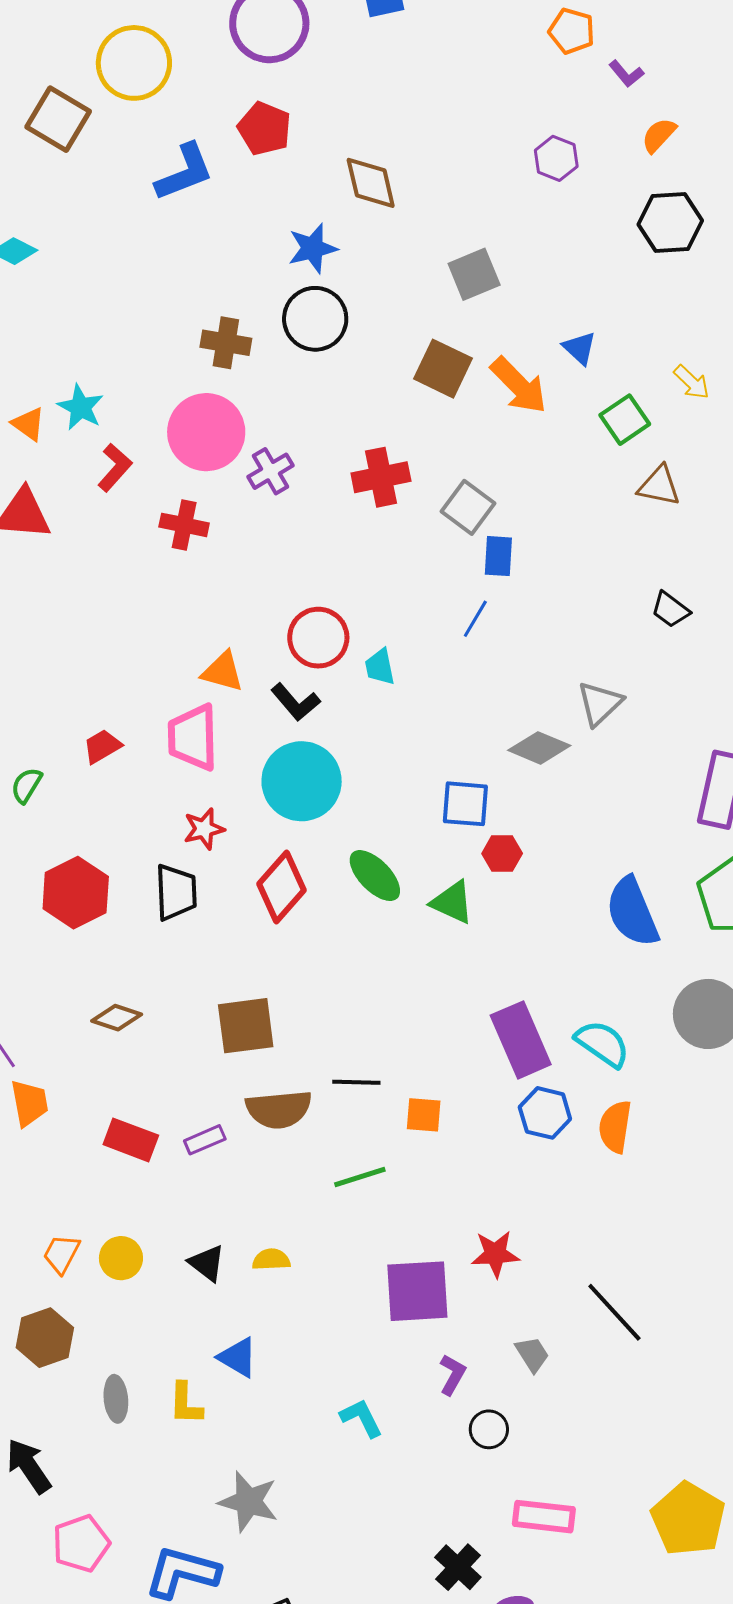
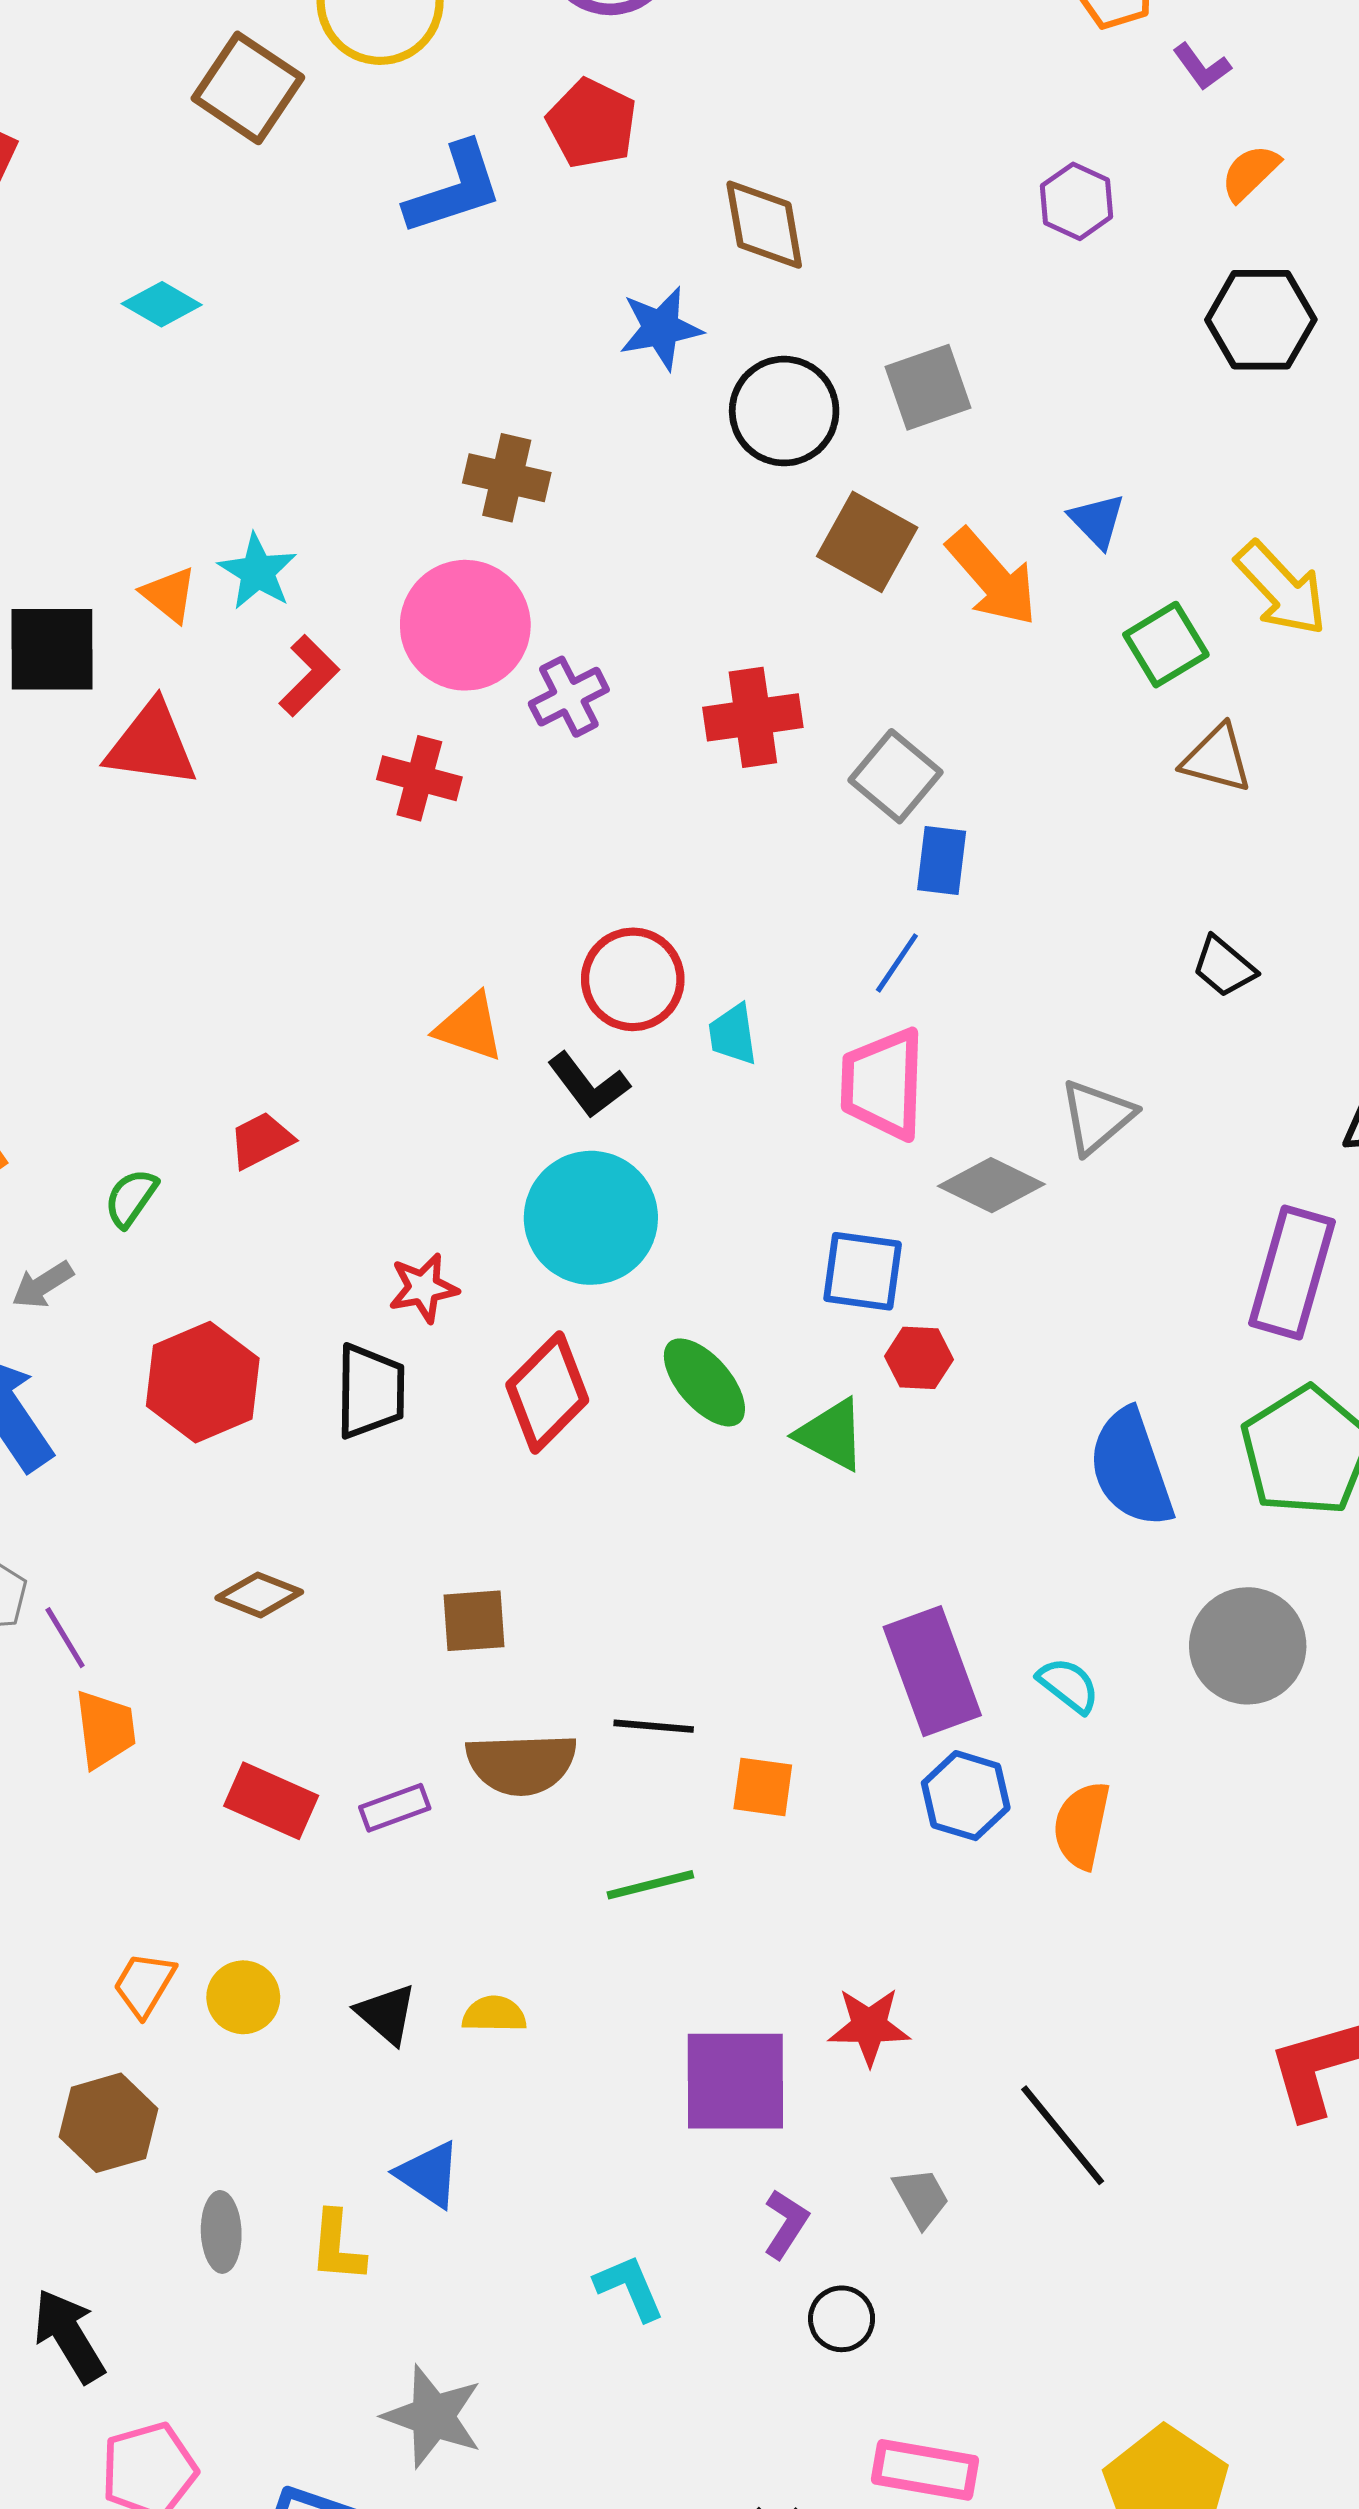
black circle: (315, 319) -> (784, 411), moved
yellow arrow: (692, 382) -> (1281, 589), size x1.6
pink trapezoid: (193, 737) -> (883, 1084), moved
brown square: (246, 1026) -> (474, 1621), size x0.7
cyan semicircle: (602, 1044) -> (1068, 1685), size x0.7

